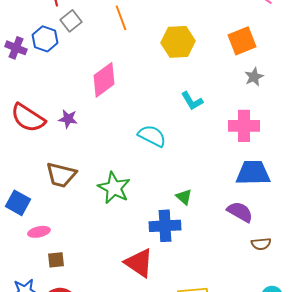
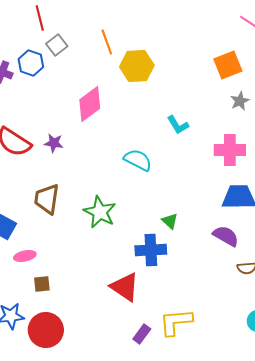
yellow hexagon: (178, 42) -> (137, 66), moved
brown trapezoid: (61, 175) -> (47, 199), turned 84

